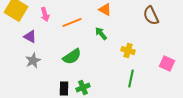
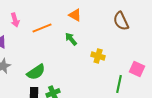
green semicircle: (72, 57) -> (36, 72), moved
green line: (131, 79) -> (119, 84), moved

